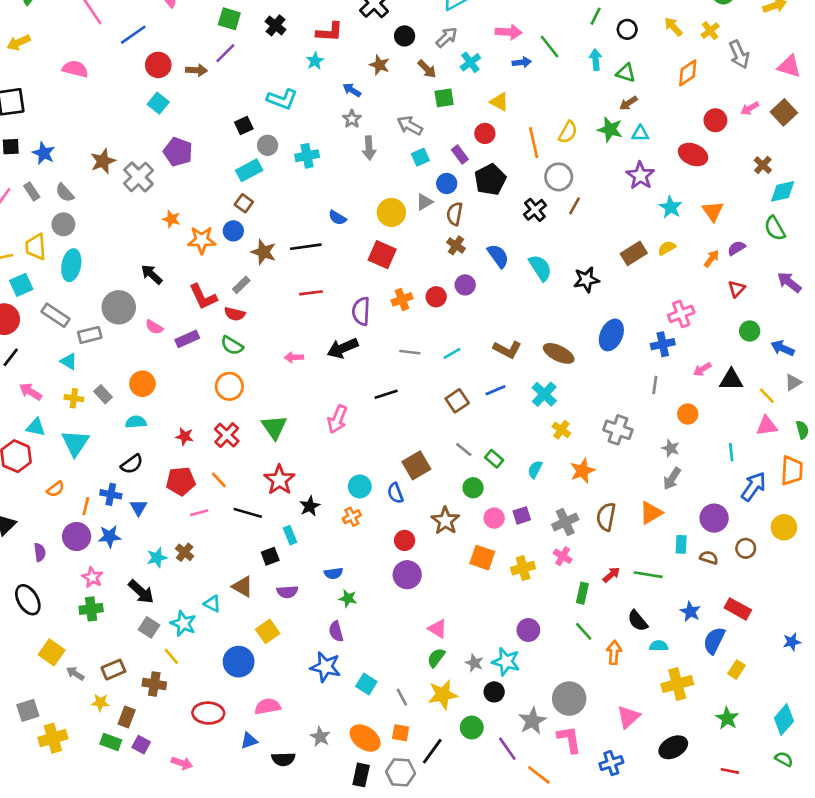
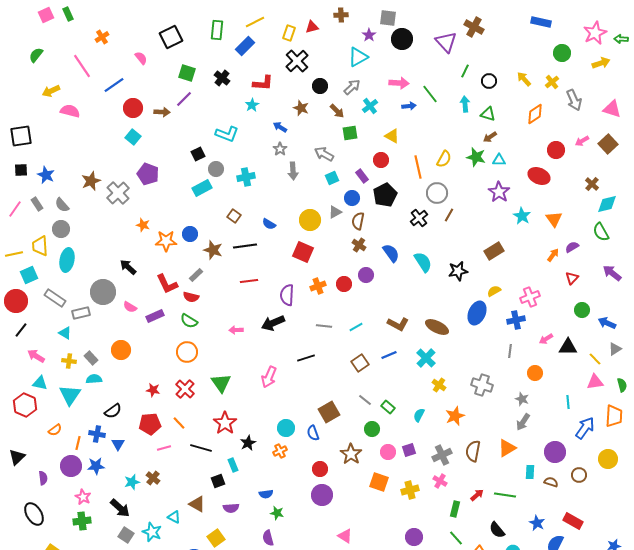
yellow arrow: (19, 43) -> (51, 91), moved
brown square: (244, 203) -> (234, 216), moved
yellow semicircle: (667, 248) -> (494, 291), moved
cyan semicircle: (136, 422) -> (94, 379), moved

